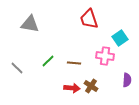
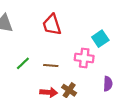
red trapezoid: (89, 19) -> (52, 25), moved

